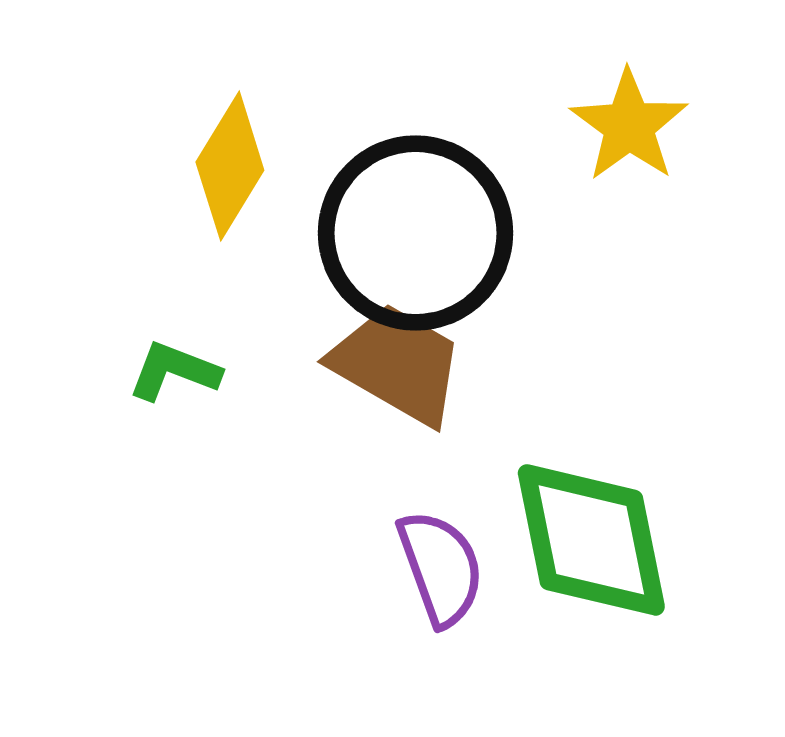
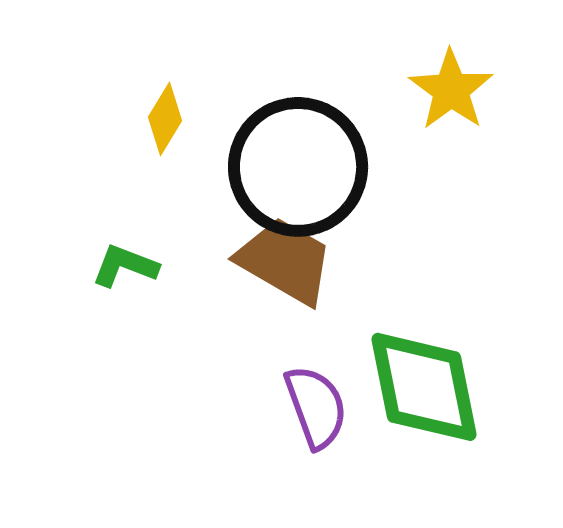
yellow diamond: (230, 166) -> (165, 119), size x0.7

